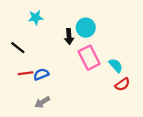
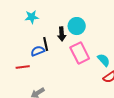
black line: (18, 48) -> (46, 44), moved, turned 40
blue semicircle: (41, 74) -> (38, 51), moved

